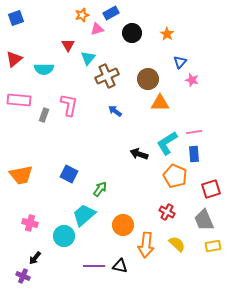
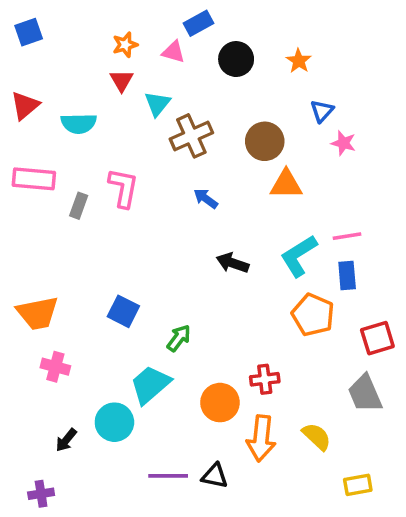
orange star: (82, 15) -> (125, 45), moved
pink triangle: (97, 29) -> (173, 52), turned 32
black arrow: (139, 154) -> (233, 263), moved
red cross: (167, 212) -> (265, 379), moved, turned -35
pink cross: (30, 223) -> (55, 367), moved
yellow rectangle: (213, 246) -> (358, 485), moved
black arrow: (35, 258) -> (66, 440), moved
purple cross: (23, 276) -> (41, 494), turned -32

